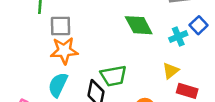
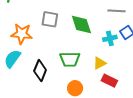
gray square: (61, 26) -> (50, 19), moved
green trapezoid: (114, 76) -> (70, 59), moved

